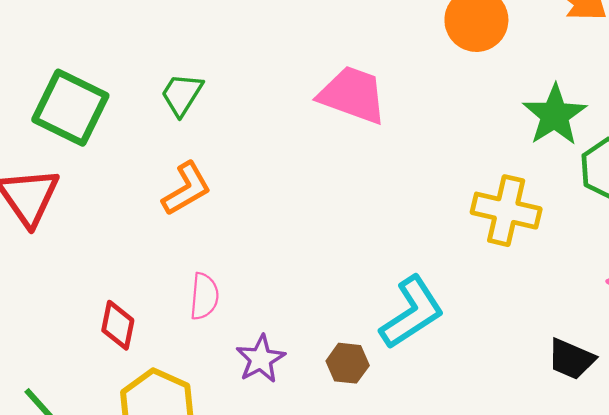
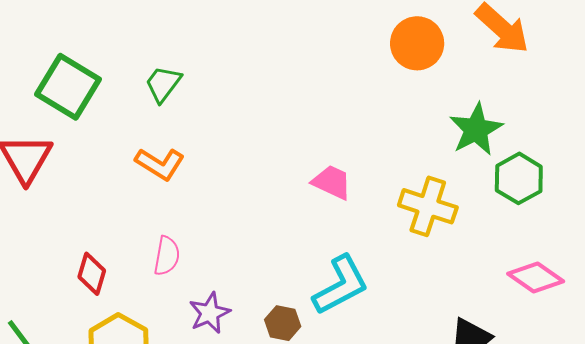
pink trapezoid: (353, 95) -> (332, 182), moved, size x0.7
orange L-shape: (186, 189) -> (160, 164), turned 57

